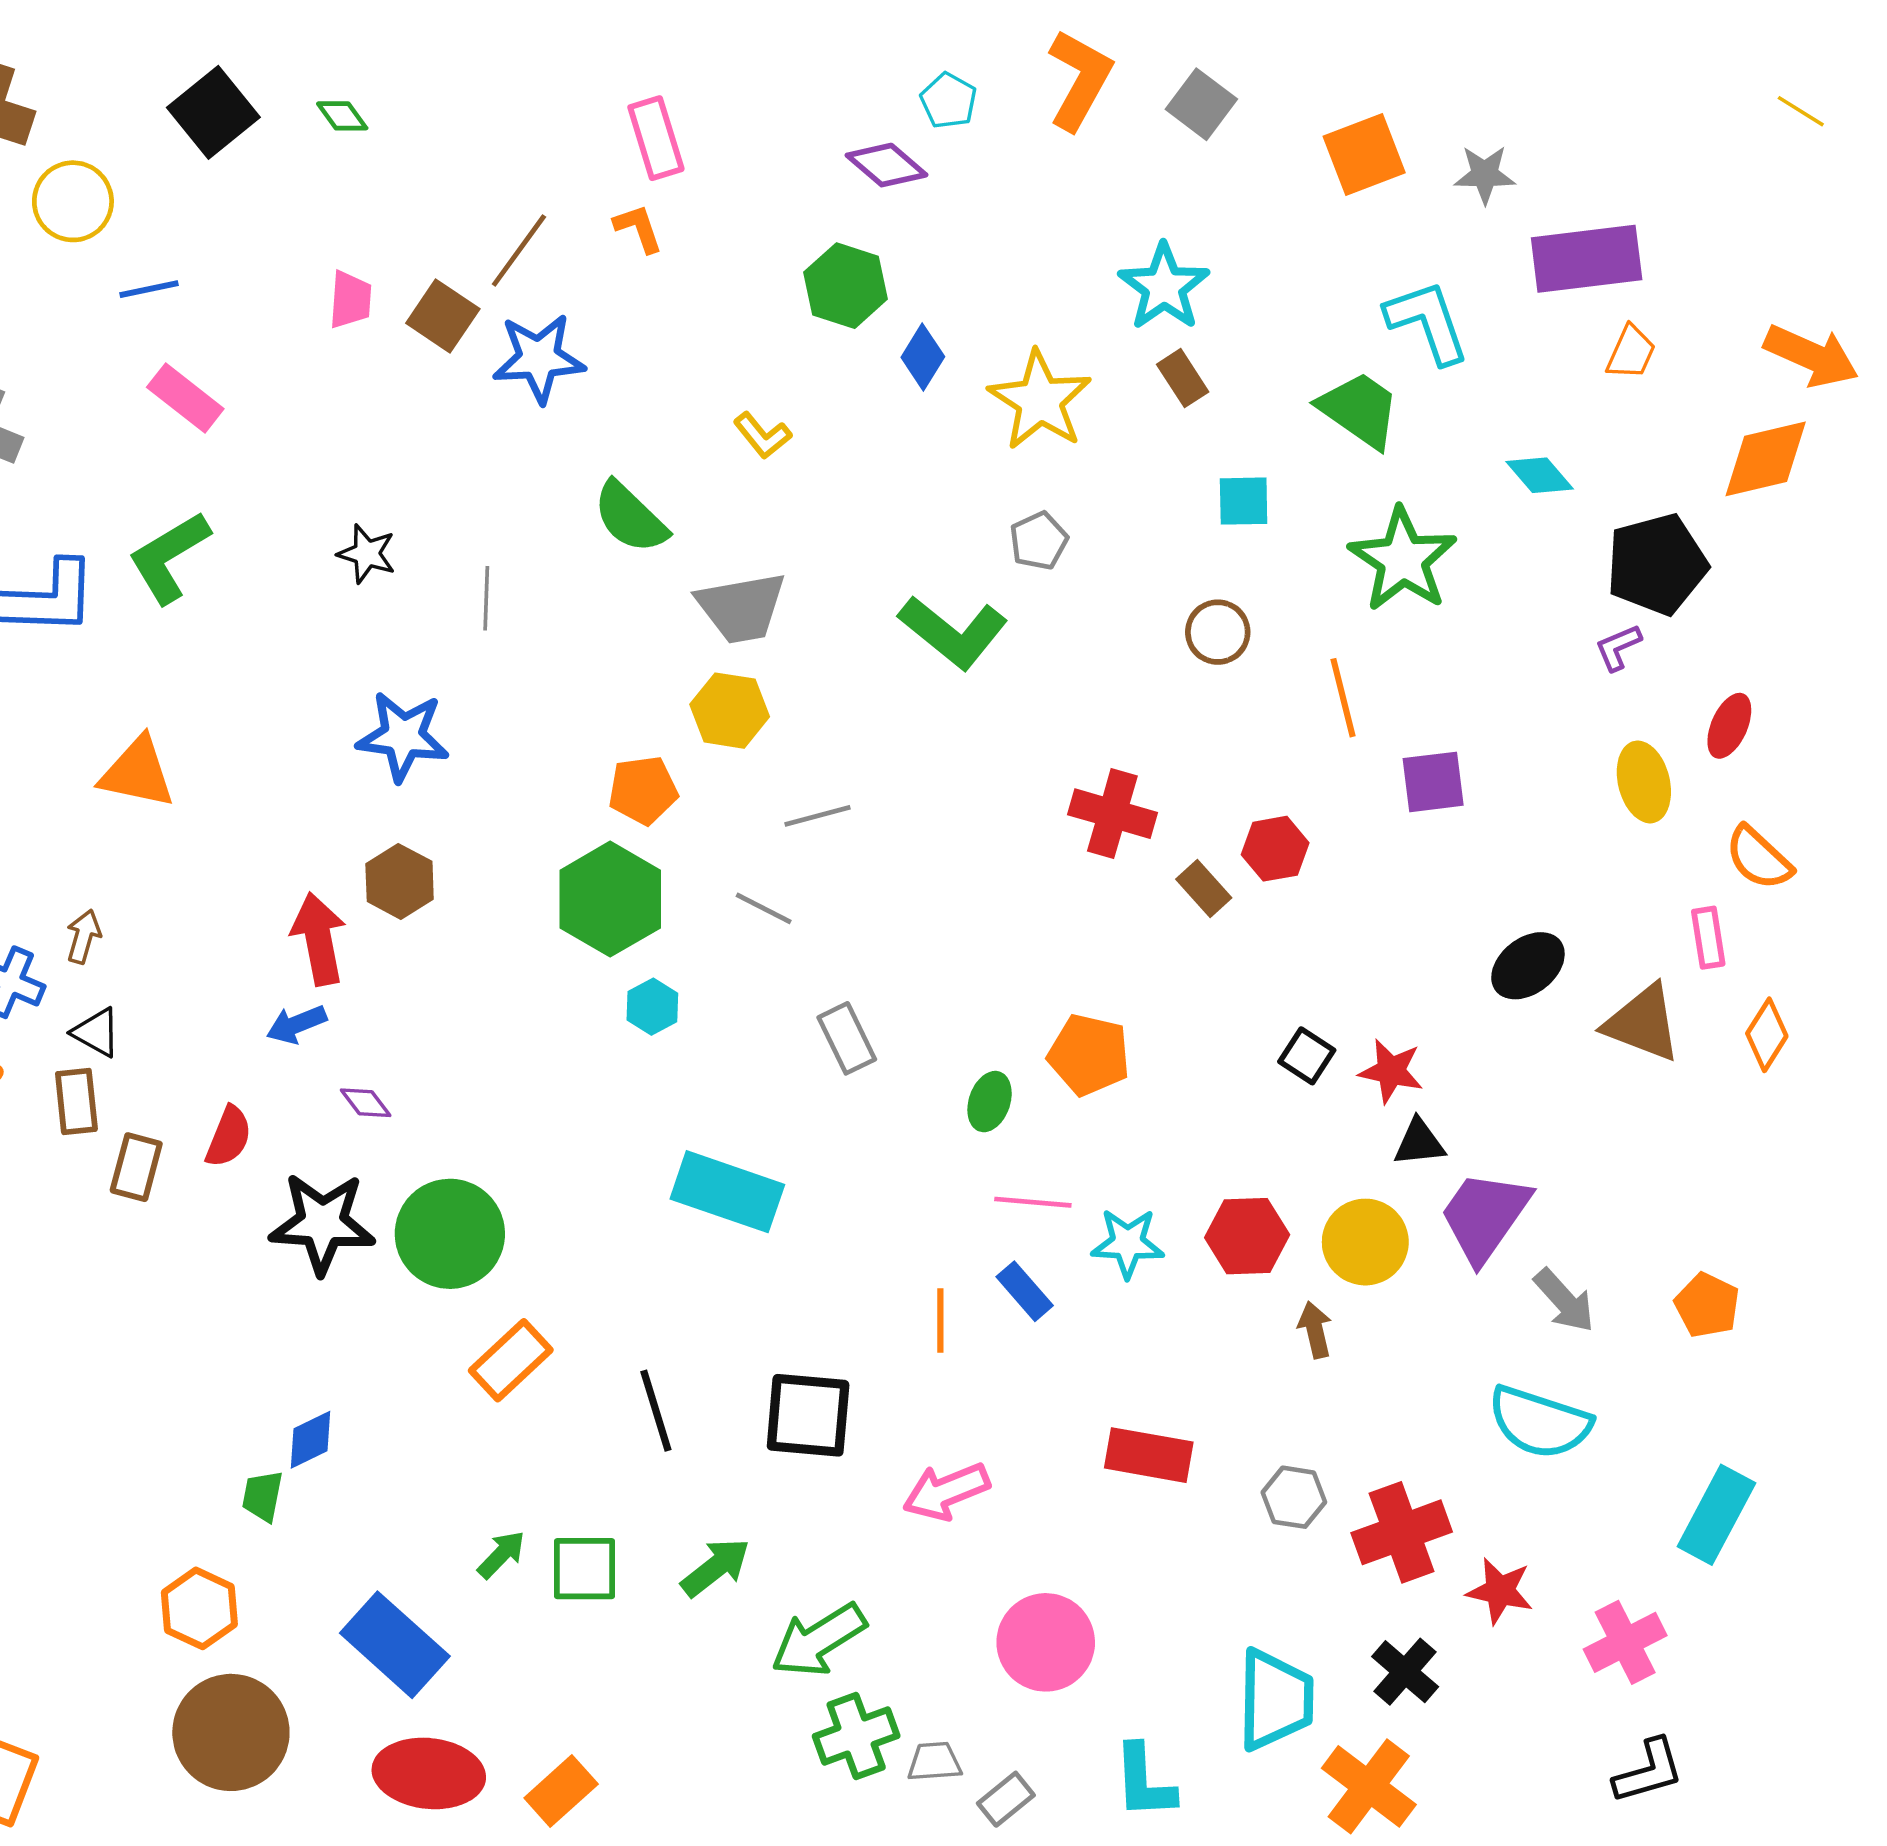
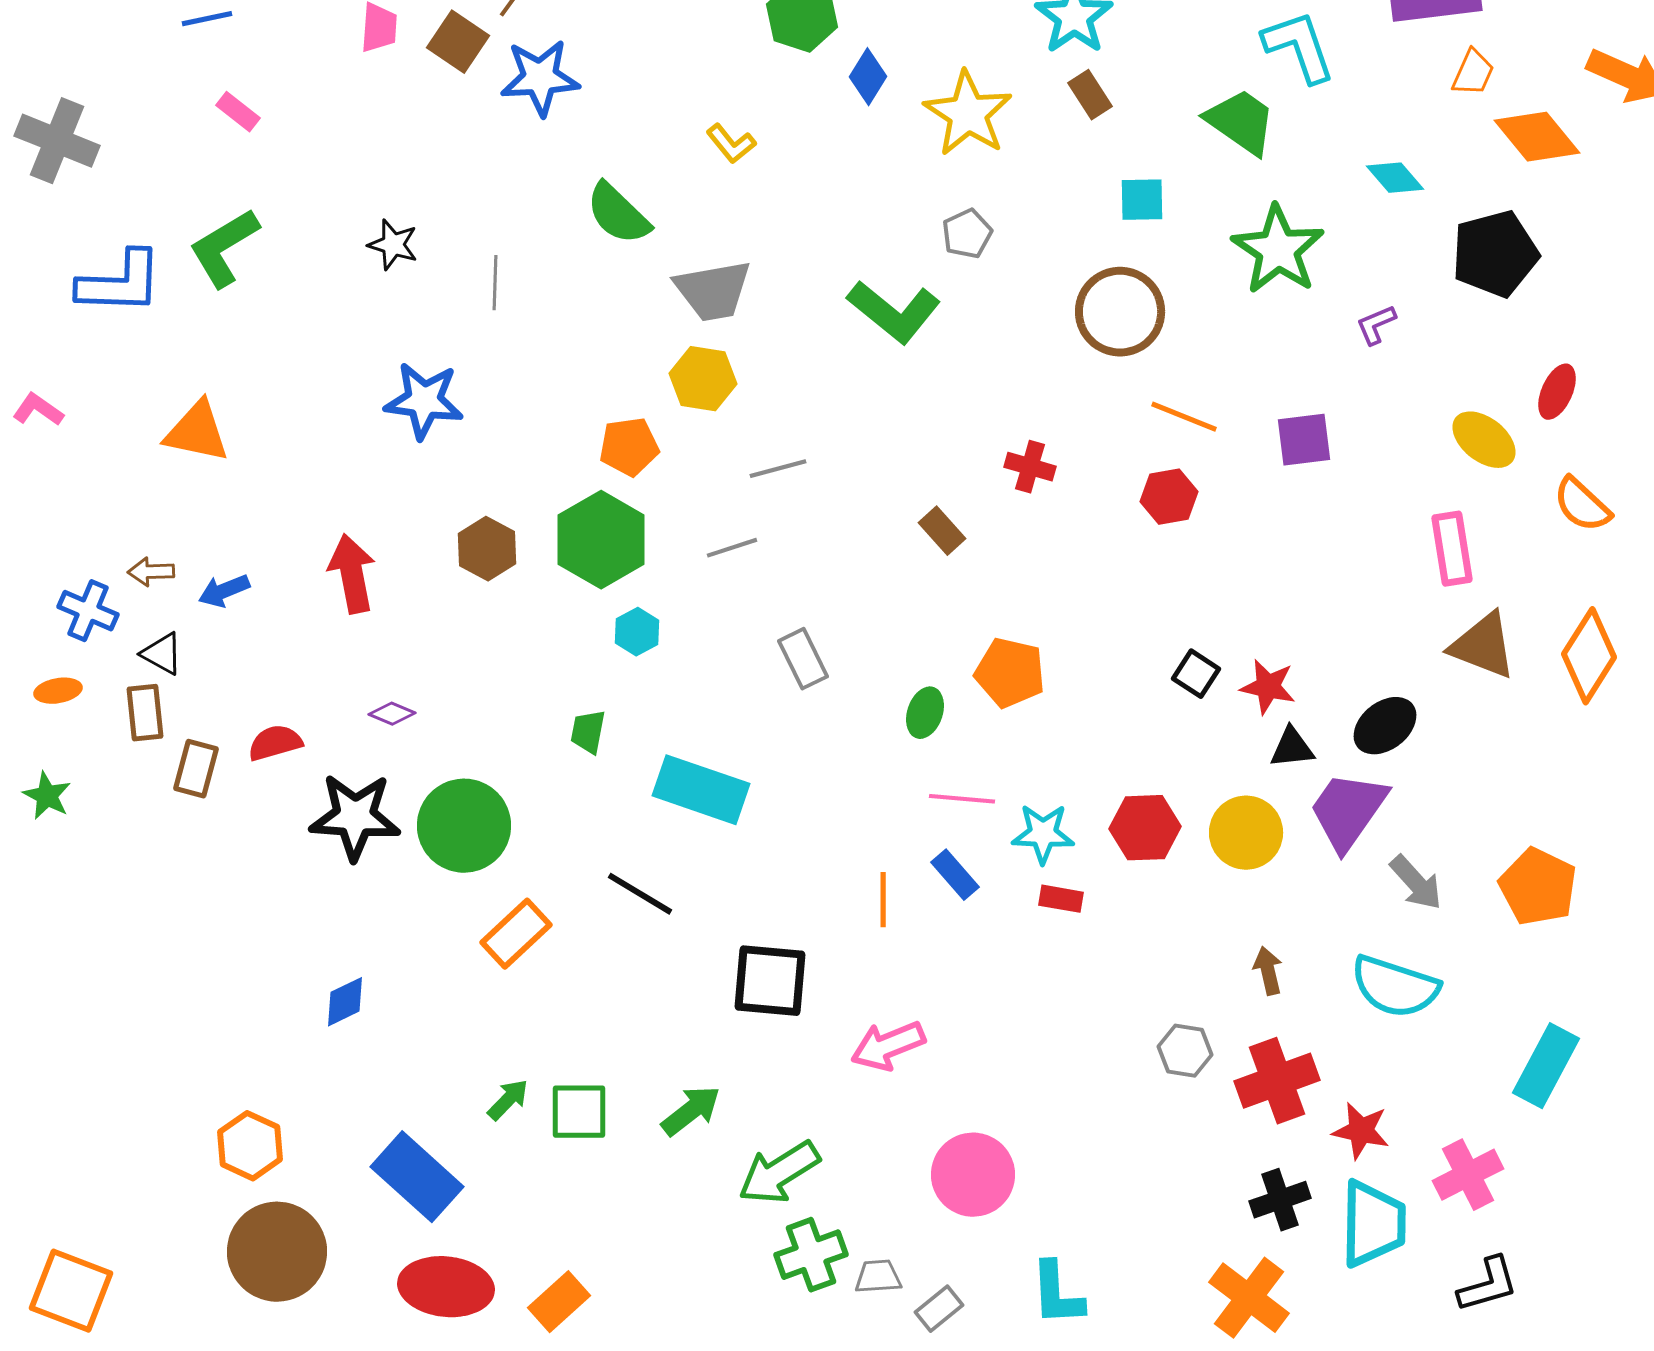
pink rectangle: (185, 398) -> (238, 112), size x0.7
orange diamond: (1766, 459) -> (1537, 137), moved, turned 64
brown circle: (1218, 632) -> (1120, 312), size x1.6
purple L-shape: (1618, 647) -> (1376, 325), moved
orange line: (1343, 698) -> (1184, 417), moved, turned -54
yellow ellipse: (1644, 782) -> (1484, 440), turned -38
red cross: (1112, 814) -> (1030, 467), size x0.7
brown hexagon: (400, 881) -> (487, 549), moved
brown rectangle: (1204, 888) -> (942, 531), moved
gray line: (764, 908) -> (732, 548), turned -45
brown arrow: (83, 936) -> (151, 572), turned -108
pink rectangle: (1708, 938) -> (1452, 549), moved, size x1.4
black ellipse: (1528, 966) -> (1385, 726), moved
blue arrow: (297, 1024) -> (224, 591), moved
orange diamond: (1767, 1035) -> (1589, 656), size x1.5
purple diamond: (366, 1103) -> (392, 714), turned -30
red semicircle: (229, 1137) -> (275, 743), turned -128
orange pentagon: (1707, 1305) -> (1538, 887), size x1.4
brown arrow: (1315, 1330) -> (1268, 971), moved
black line: (656, 1411) -> (640, 894), moved, turned -42
red rectangle: (1149, 1455) -> (1061, 899), moved, size x0.6
green trapezoid: (263, 1496) -> (588, 732), moved
black cross: (1405, 1672) -> (1280, 1200), turned 30
cyan trapezoid: (1275, 1700) -> (1373, 1224), moved

